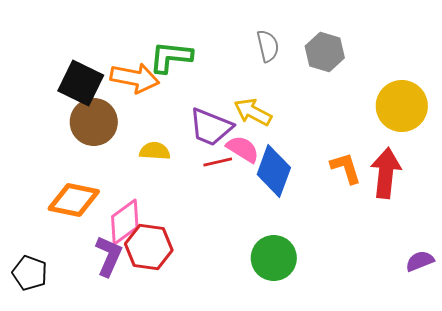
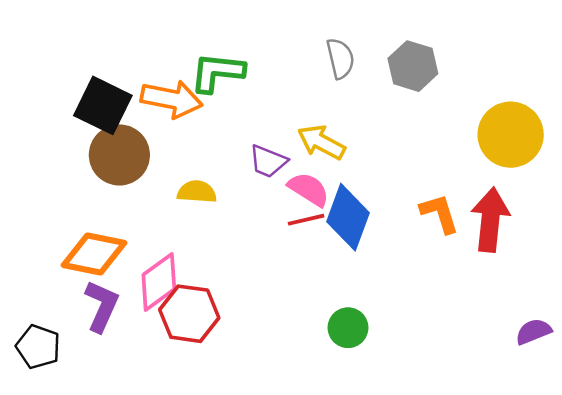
purple trapezoid: (211, 127) -> (268, 161), size x0.7
red line: (218, 162) -> (306, 220), moved
purple L-shape: (109, 256) -> (102, 306), moved
green circle: (274, 258) -> (348, 328), size x0.7

